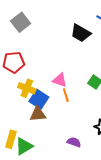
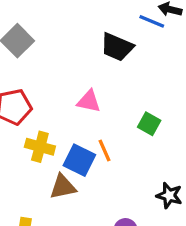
pink triangle: (60, 80) -> (89, 101), moved
blue square: (39, 99) -> (79, 160), moved

